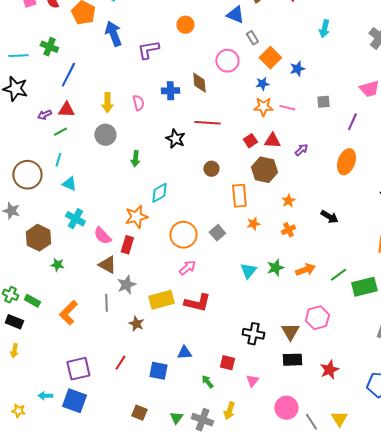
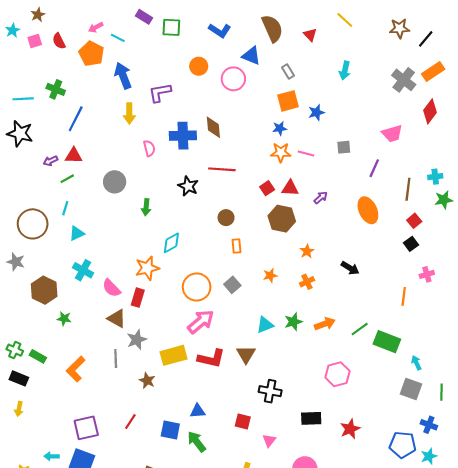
gray rectangle: (252, 38) -> (288, 71), moved
orange square: (270, 58) -> (288, 101), turned 30
pink circle: (227, 61) -> (233, 79), moved
blue cross: (170, 91) -> (183, 136), size x1.4
yellow arrow: (107, 103) -> (129, 114), moved
orange ellipse: (346, 162) -> (368, 210), turned -45
cyan triangle: (69, 184) -> (77, 233), turned -49
orange rectangle: (239, 196) -> (237, 246), moved, size x0.6
pink arrow: (187, 268) -> (201, 322), size x1.5
cyan triangle: (248, 271) -> (265, 325), turned 30
green rectangle: (364, 287) -> (387, 342), turned 35
brown triangle: (290, 332) -> (246, 354), moved
green arrow: (207, 382) -> (197, 442), moved, size x1.5

